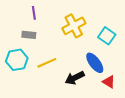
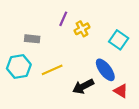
purple line: (34, 13) -> (63, 19), moved, turned 32
yellow cross: (74, 26) -> (82, 29), size x0.6

